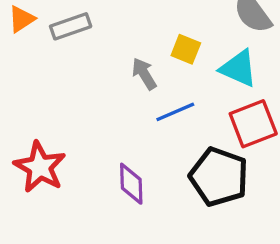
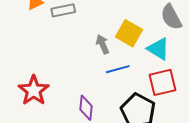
yellow square: (186, 49) -> (129, 33), size x1.5

